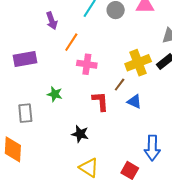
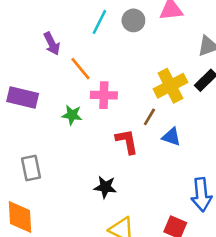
orange line: (71, 42) -> (80, 69), turned -66
purple rectangle: (25, 59) -> (23, 97), turned 30
green star: (55, 94) -> (72, 115), moved

